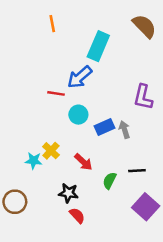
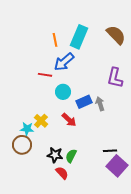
orange line: (52, 24) -> (55, 40), moved
brown semicircle: (144, 26) -> (116, 35), moved
red arrow: (83, 162) -> (69, 120), moved
black line: (137, 171) -> (110, 151), moved
green semicircle: (110, 181) -> (71, 156), moved
brown circle: (15, 202) -> (22, 145), moved

